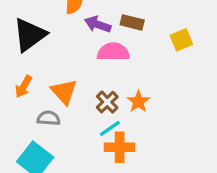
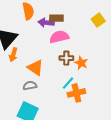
brown rectangle: (132, 22) -> (56, 18), moved
orange arrow: (24, 87) -> (13, 55), moved
brown cross: (107, 102) -> (66, 58), moved, turned -32

